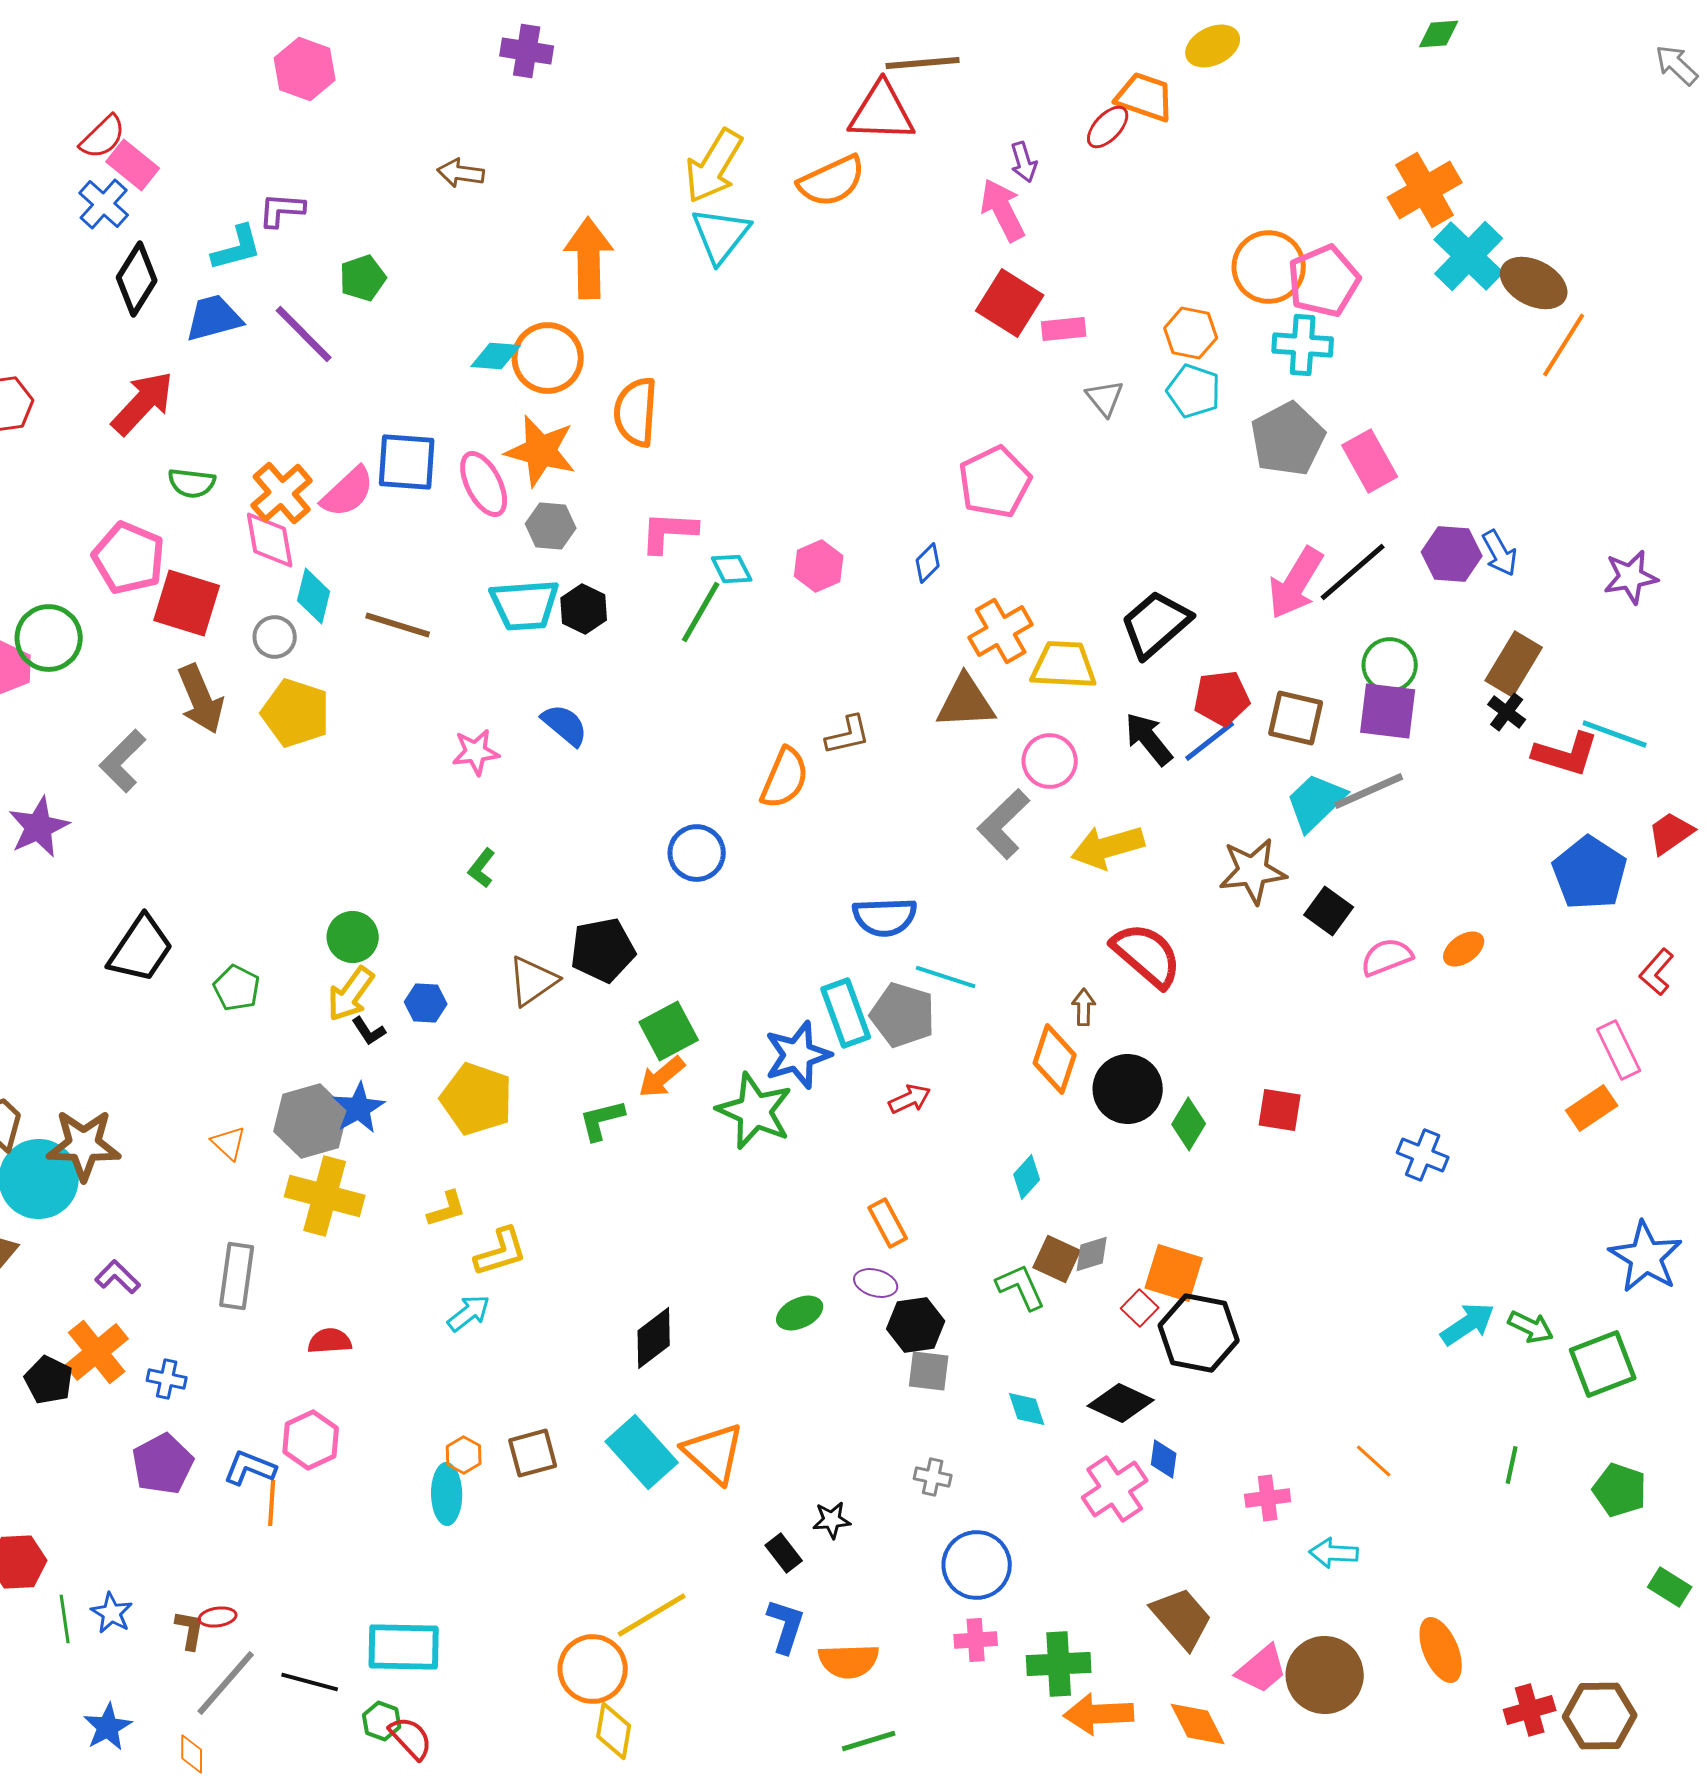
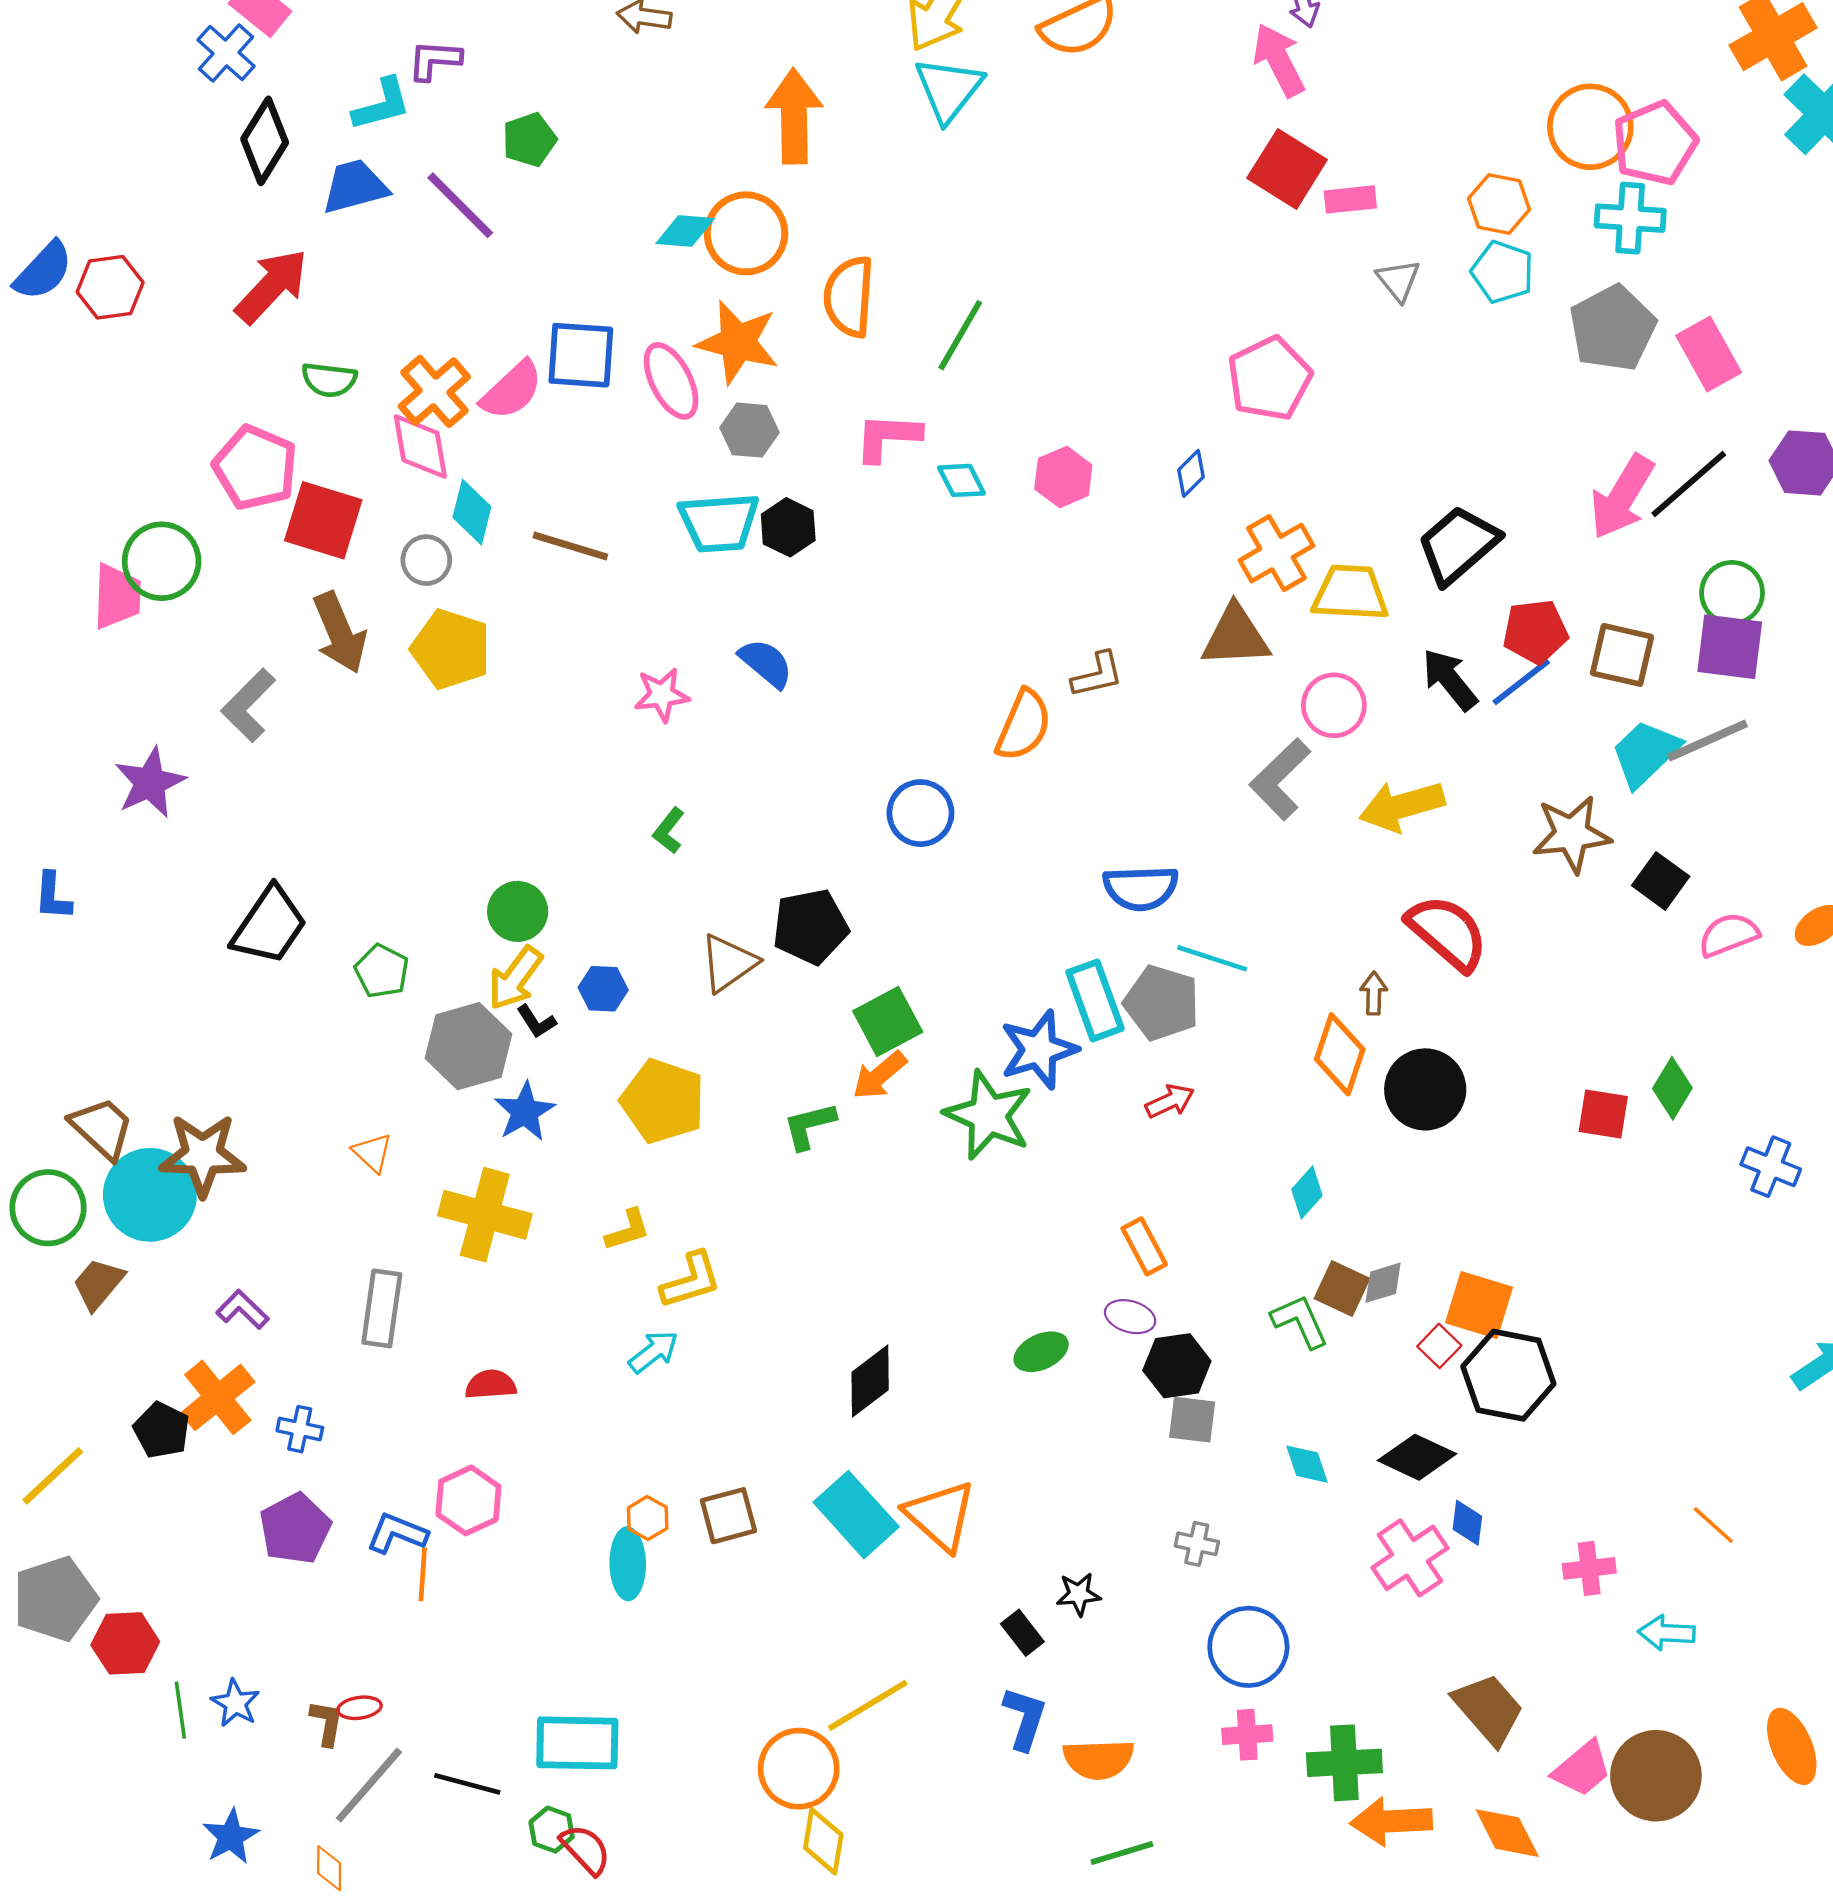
green line: (701, 612) -> (960, 335), moved
gray hexagon: (311, 1121) -> (468, 1046), moved
green diamond: (1189, 1124) -> (1672, 1088), moved

